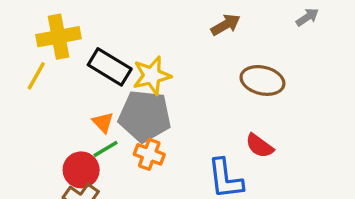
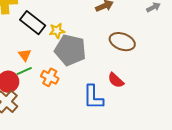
yellow star: (152, 76) -> (57, 31), size x0.7
gray pentagon: (145, 116) -> (70, 50), moved

